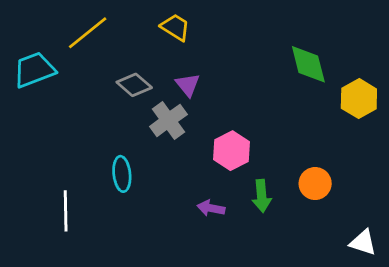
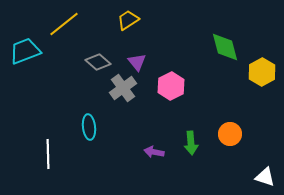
yellow trapezoid: (175, 27) -> (128, 20), turned -65
pink hexagon: (232, 151) -> (171, 86), moved

